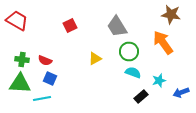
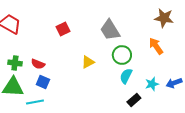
orange arrow: (163, 42) -> (156, 46), size x0.7
cyan semicircle: (133, 72) -> (126, 76), turned -84
blue arrow: (181, 92) -> (174, 83), moved

